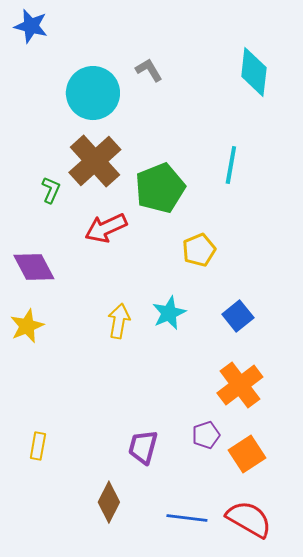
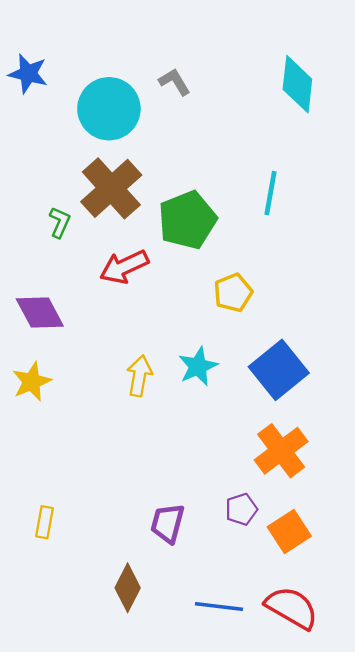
blue star: (31, 26) -> (28, 74), moved
blue square: (238, 316) -> (279, 370), size x1.6

